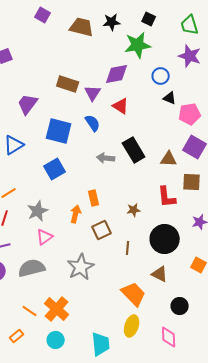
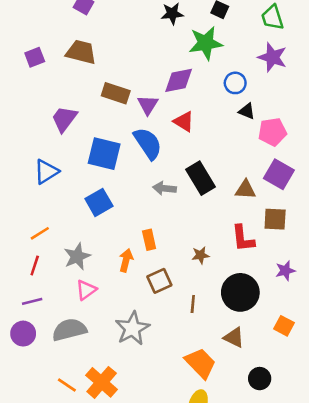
brown trapezoid: (82, 27) -> (81, 52), moved
blue semicircle: (93, 123) -> (148, 143), size x1.5

